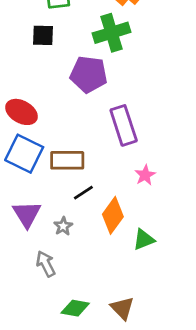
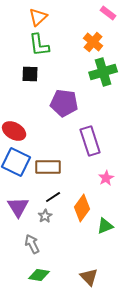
green cross: (112, 33) -> (103, 72), moved
black line: (83, 193) -> (53, 197), moved
green diamond: (75, 308) -> (39, 275), moved

